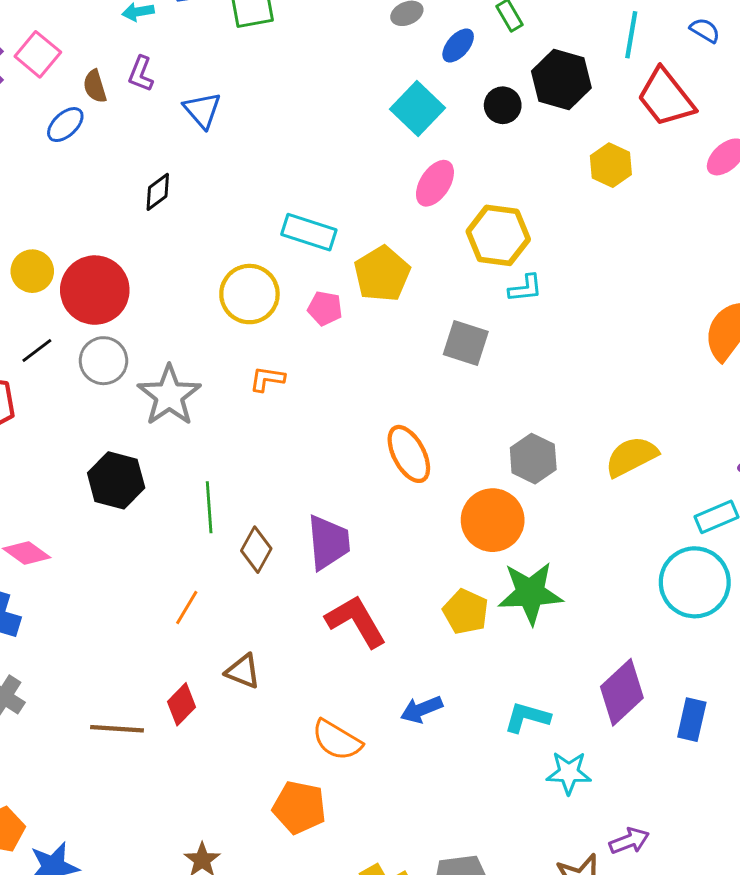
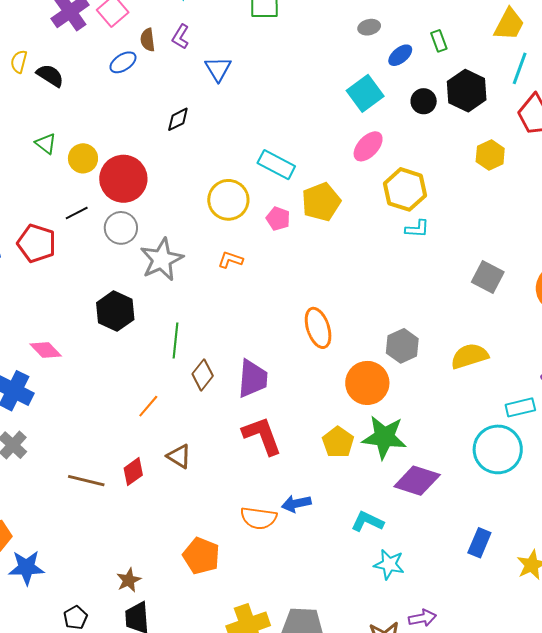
gray square: (466, 343) -> (488, 277), moved
purple diamond: (622, 692) -> (417, 481), moved, turned 51
orange semicircle: (337, 740) -> (259, 518), moved, turned -33

